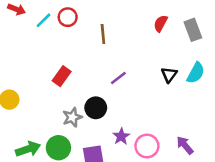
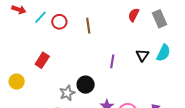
red circle: (68, 17) -> (59, 22), moved
red rectangle: (62, 76) -> (42, 60), moved
purple line: (118, 78) -> (112, 61), moved, turned -40

